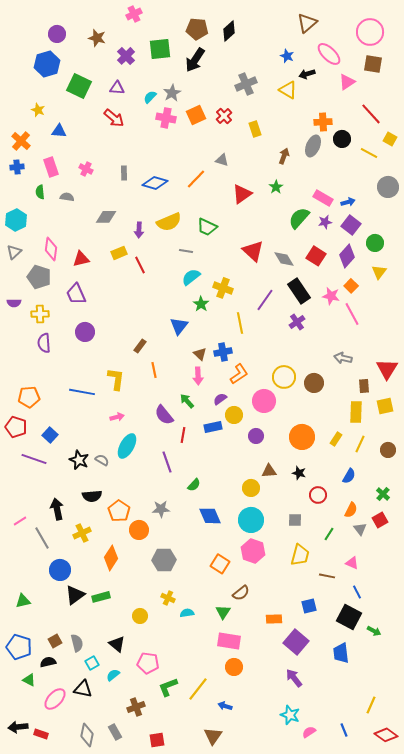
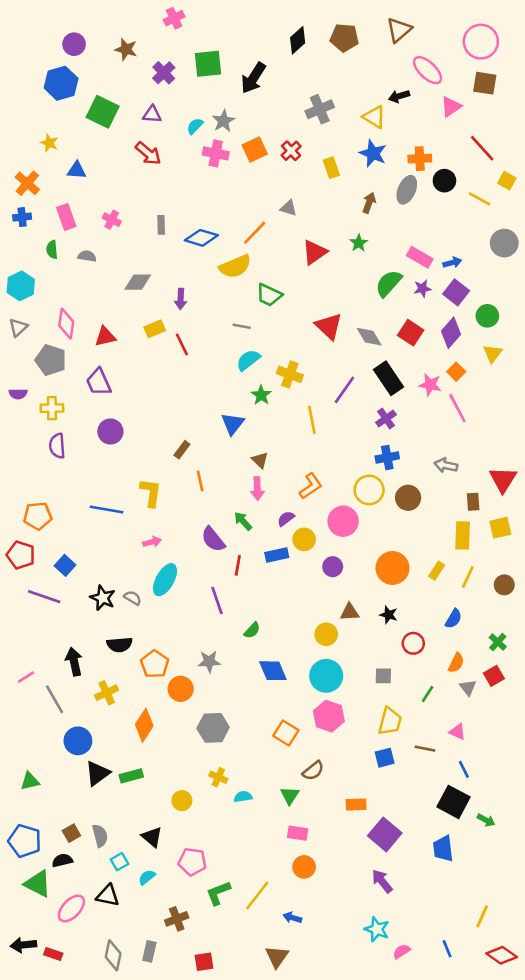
brown pentagon: (197, 29) -> (344, 38), moved
blue star: (287, 56) -> (373, 153), moved, size x1.5
yellow semicircle: (169, 222) -> (235, 266), moved
blue cross: (223, 352) -> (387, 457), moved
blue square: (309, 606) -> (385, 758), moved
pink rectangle: (229, 641) -> (298, 833), size x0.7
green triangle: (29, 680) -> (38, 884), size x1.6
gray rectangle: (115, 732) -> (149, 951), turned 42

